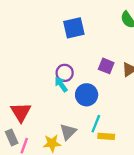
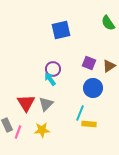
blue circle: (87, 95) -> (93, 88), moved
red triangle: (21, 112) -> (26, 103), moved
gray triangle: (68, 132) -> (46, 104), moved

